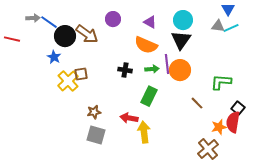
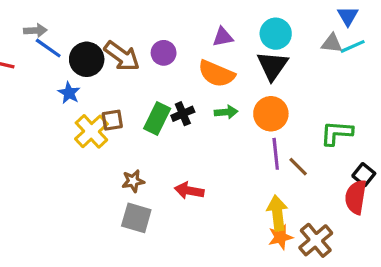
purple circle: (113, 19) -> (164, 53), moved
blue line: (49, 22) -> (48, 48), moved
purple triangle: (150, 22) -> (223, 37), turned -40
purple line: (167, 64) -> (276, 154), moved
black cross: (125, 70) -> (183, 114), turned -32
green rectangle: (149, 96) -> (157, 119), moved
orange star: (219, 127) -> (281, 237), moved
yellow arrow: (144, 132) -> (277, 213), moved

